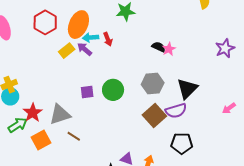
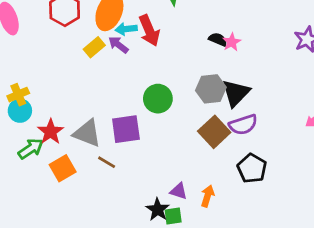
red arrow: (108, 39) -> (149, 31), size x1.6
black triangle: (187, 89) -> (236, 93), moved
purple square: (87, 92) -> (126, 129), moved, size x1.6
gray triangle: (60, 114) -> (87, 133), turned 40
black pentagon: (182, 143) -> (252, 168), turned 30

